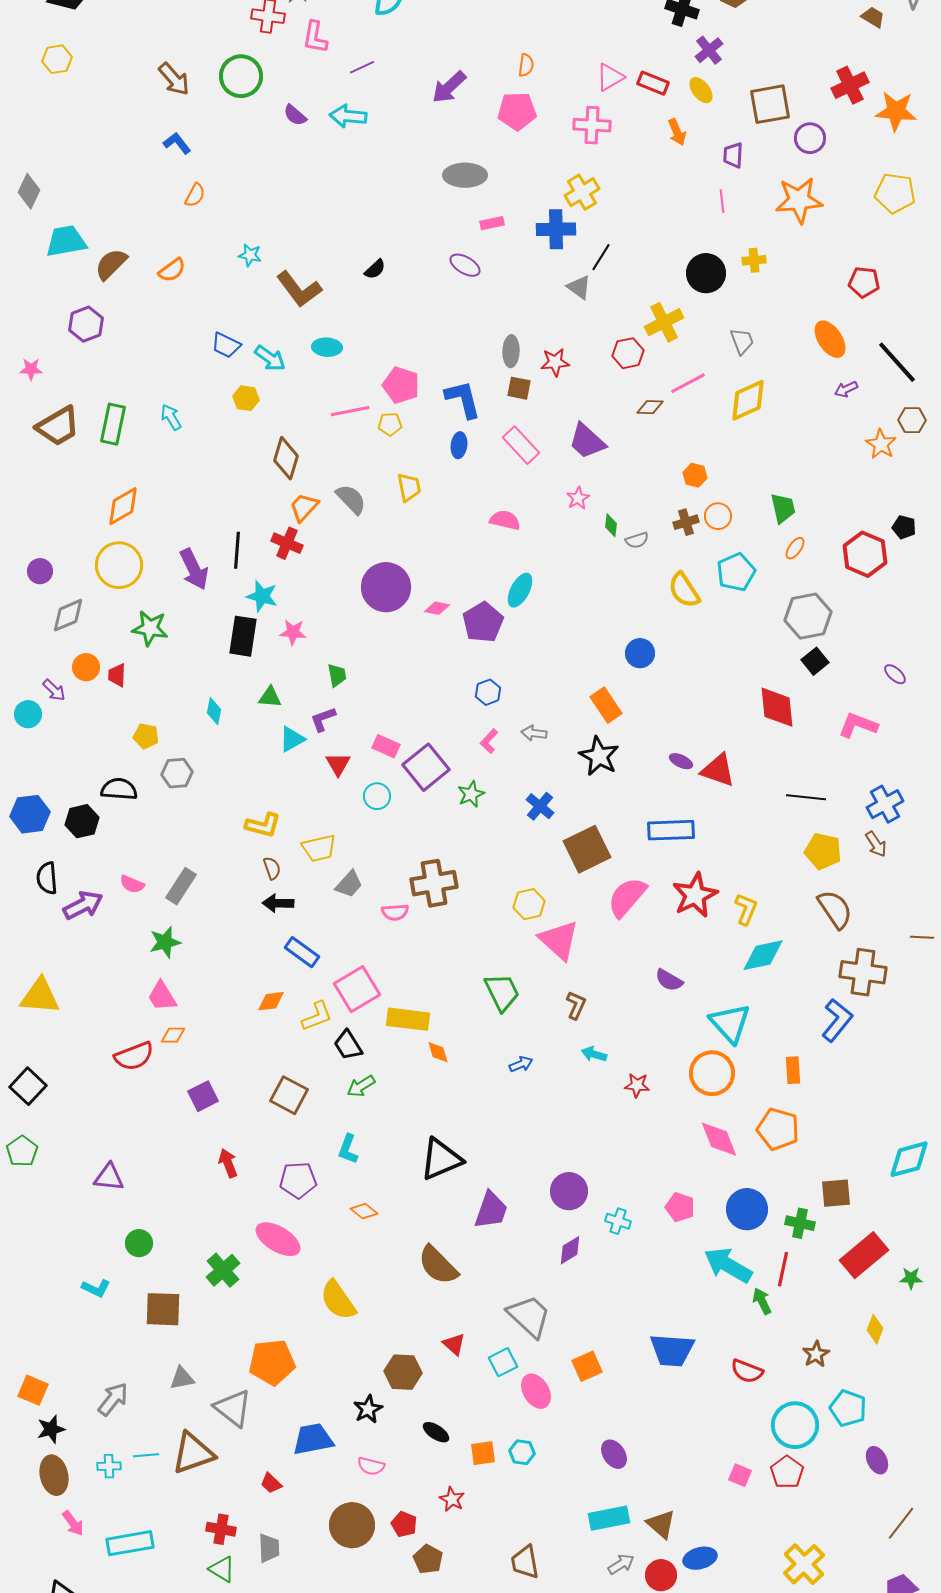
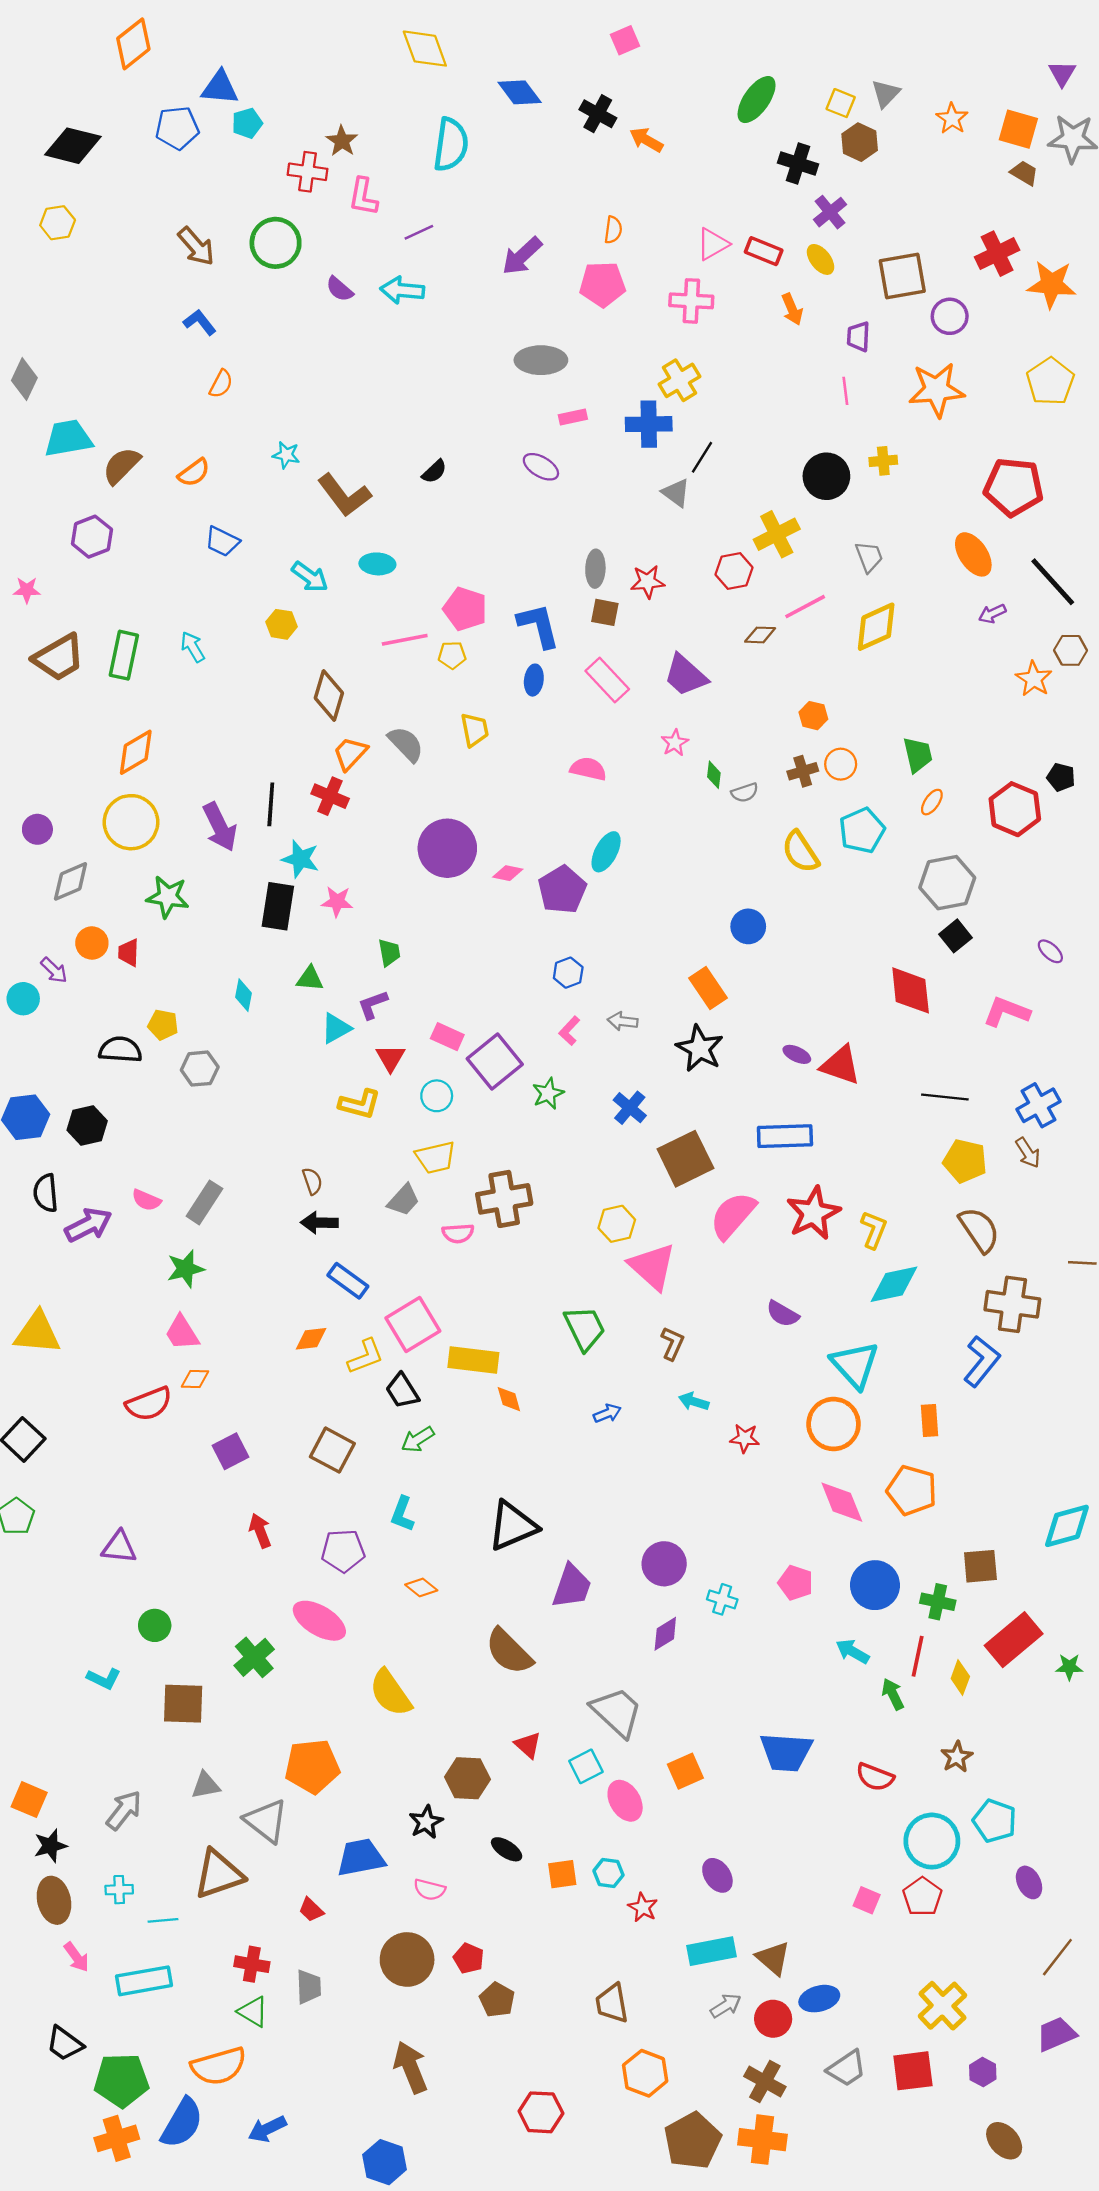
yellow pentagon: (895, 193) -> (1050, 381), turned 30
red pentagon: (864, 282) -> (1014, 487), size x1.6
blue trapezoid: (226, 345) -> (222, 541), moved
black semicircle: (119, 789) -> (120, 1050), moved
yellow L-shape: (263, 825) -> (360, 1104), moved
yellow trapezoid: (319, 848) -> (435, 1157), moved
cyan arrow: (728, 1265) -> (852, 1651), size x0.6
yellow diamond: (875, 1329) -> (960, 1678), moved
cyan line: (146, 1455) -> (163, 1920), moved
red star: (452, 1499) -> (643, 1907), moved

